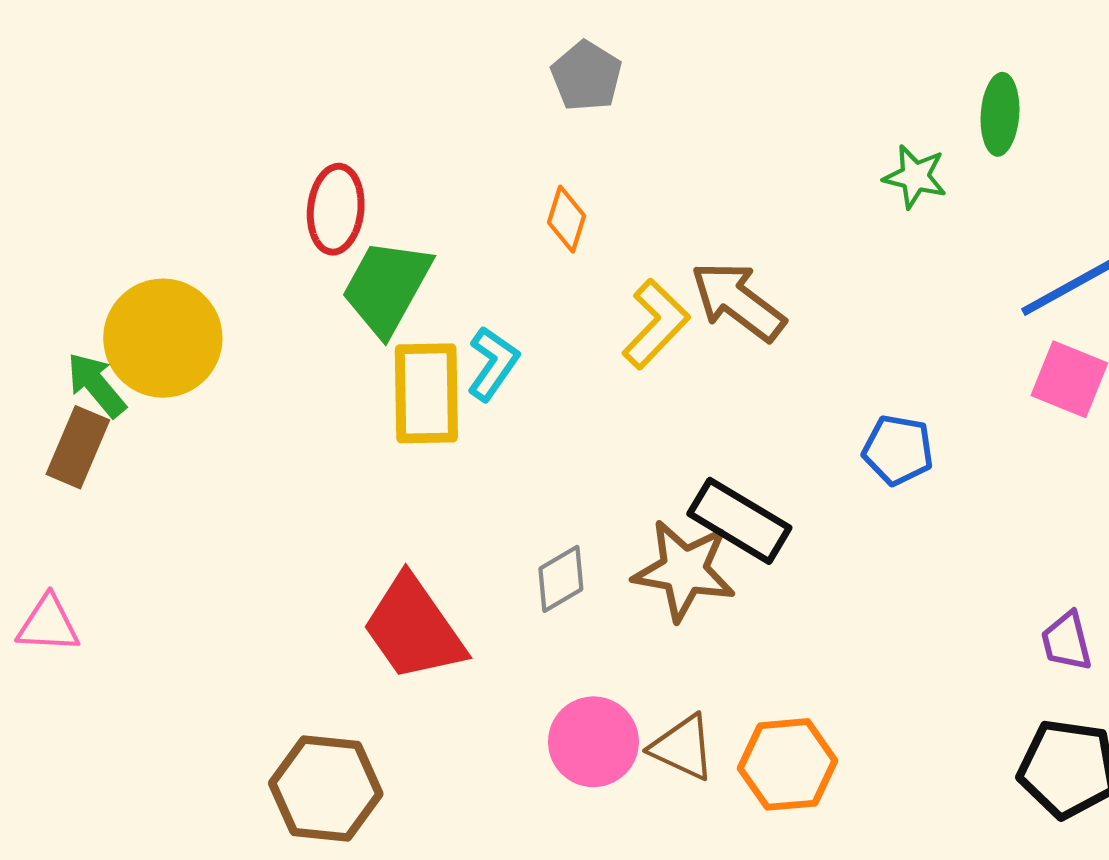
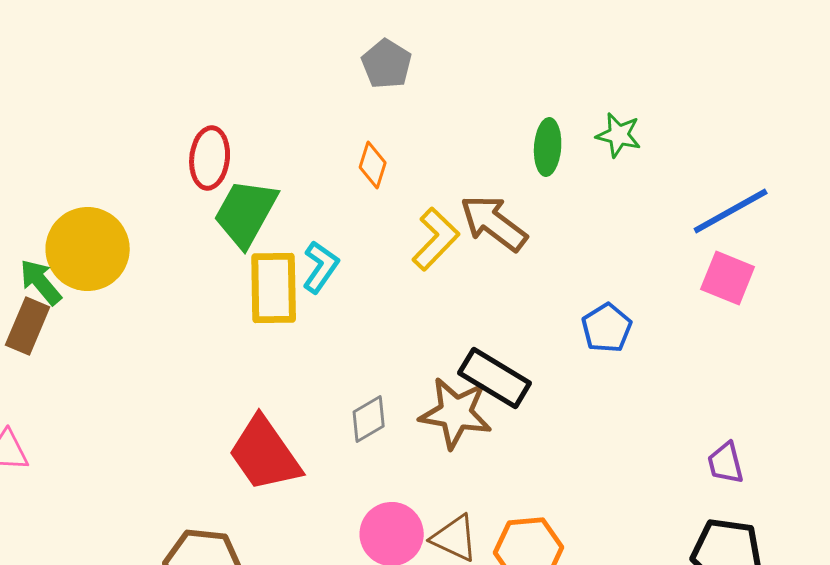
green ellipse: (1000, 114) -> (548, 147), moved
blue pentagon: (898, 450) -> (607, 328), turned 30

